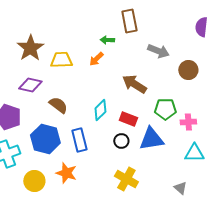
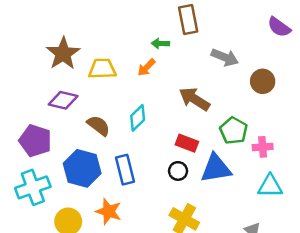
purple semicircle: (201, 27) -> (279, 27), turned -60
green pentagon: (165, 109) -> (234, 131), turned 30
cyan diamond: (100, 110) -> (138, 118), moved

